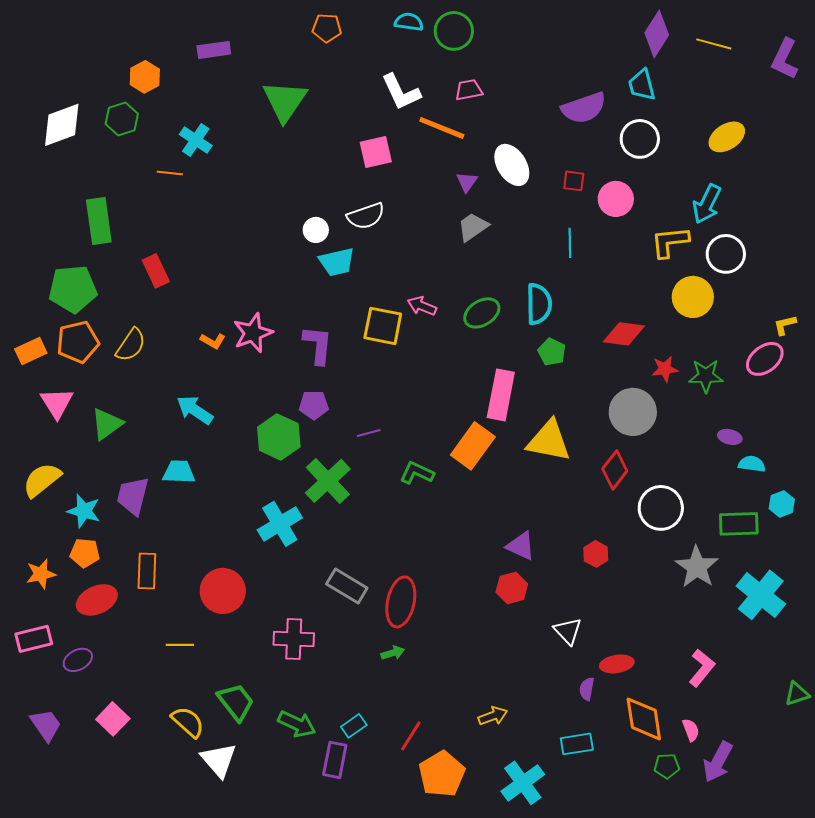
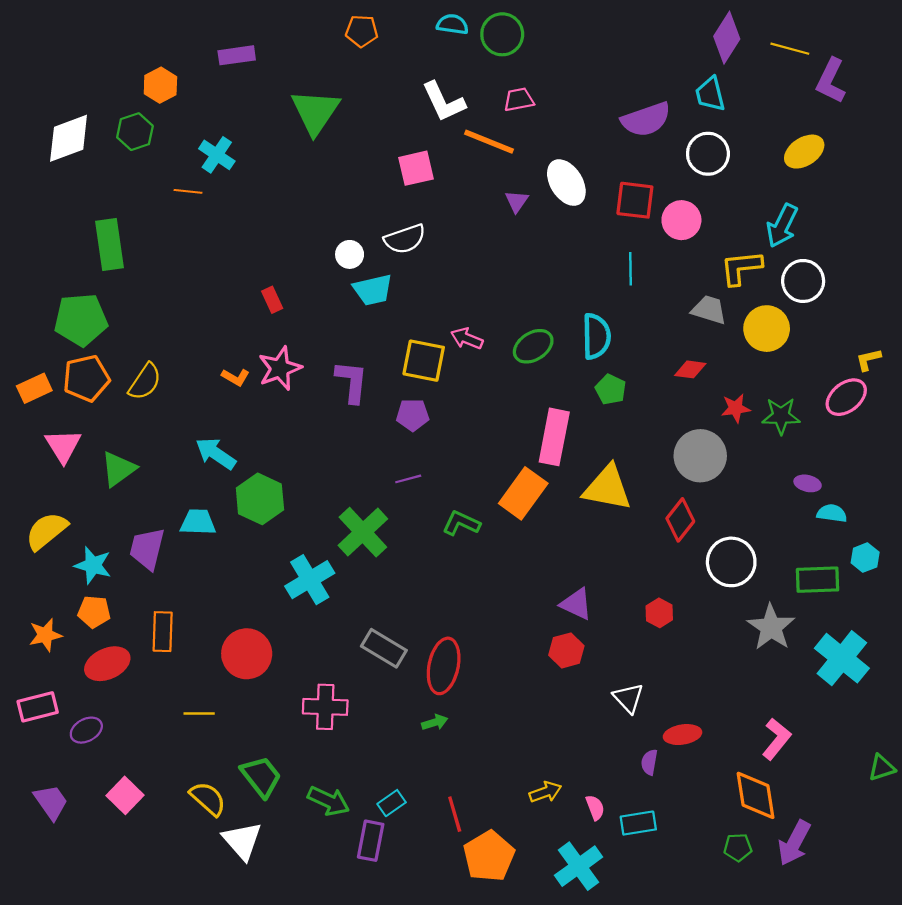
purple L-shape: (785, 59) -> (831, 81), moved
red square: (574, 181) -> (635, 200), size x1.6
gray trapezoid: (473, 227) -> (709, 310), moved, turned 52
red rectangle: (156, 271) -> (272, 300), moved, size x0.7
red diamond: (624, 334) -> (690, 369), size x0.7
purple pentagon: (314, 405) -> (413, 415), moved
green hexagon: (279, 437) -> (260, 499), moved
orange diamond: (644, 719) -> (756, 795), moved
pink semicircle: (691, 730) -> (595, 808), moved
red line: (411, 736) -> (455, 814), turned -48

